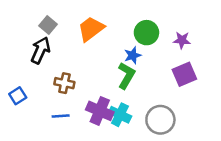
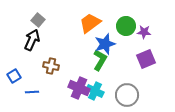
orange trapezoid: (91, 29) -> (90, 23), moved
green circle: (146, 33) -> (126, 26), moved
blue star: (133, 55) -> (105, 44), size x1.5
blue line: (61, 116) -> (32, 92), moved

